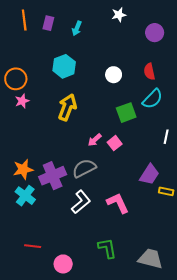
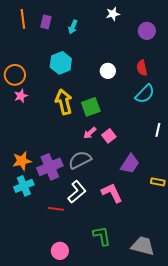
yellow arrow: (67, 107) -> (64, 102), turned -35
green square: (126, 113) -> (91, 107), moved
purple trapezoid: (149, 175) -> (130, 164), moved
cyan cross: (25, 196) -> (24, 186), turned 30
red line: (33, 246) -> (56, 209), moved

